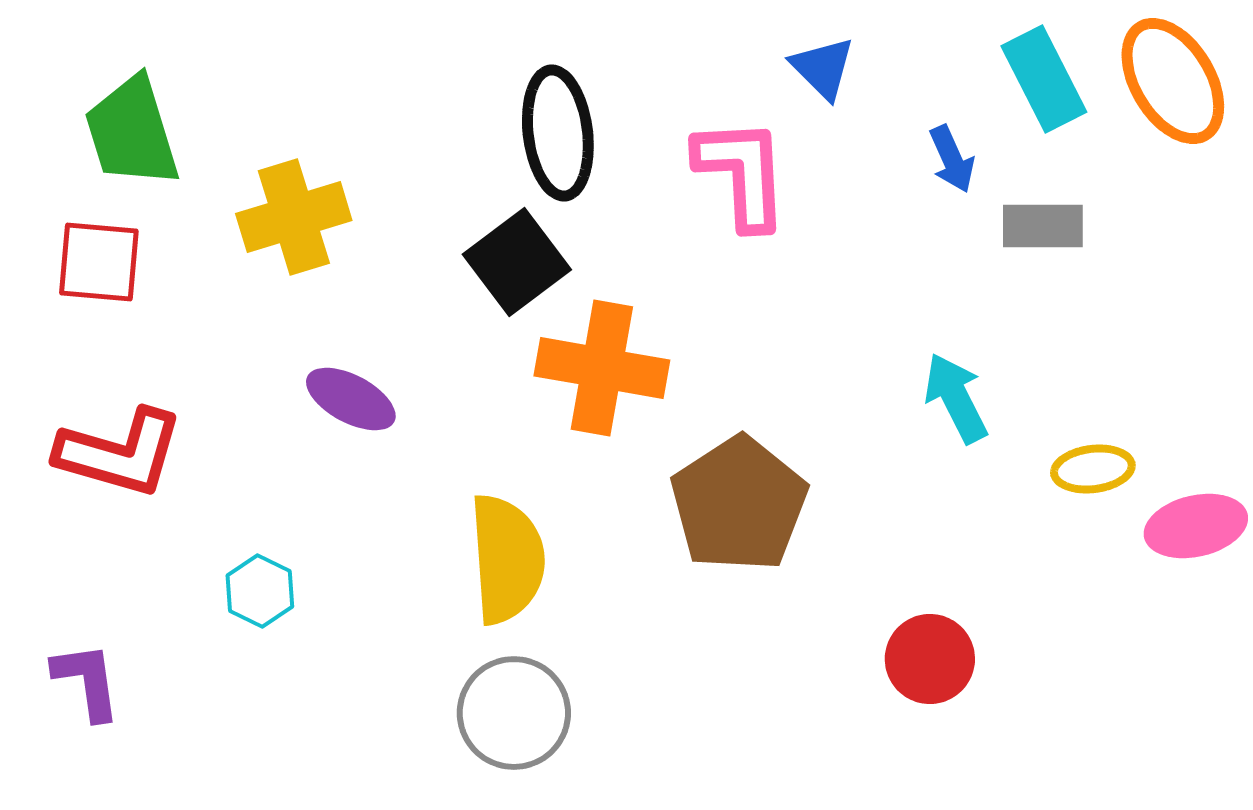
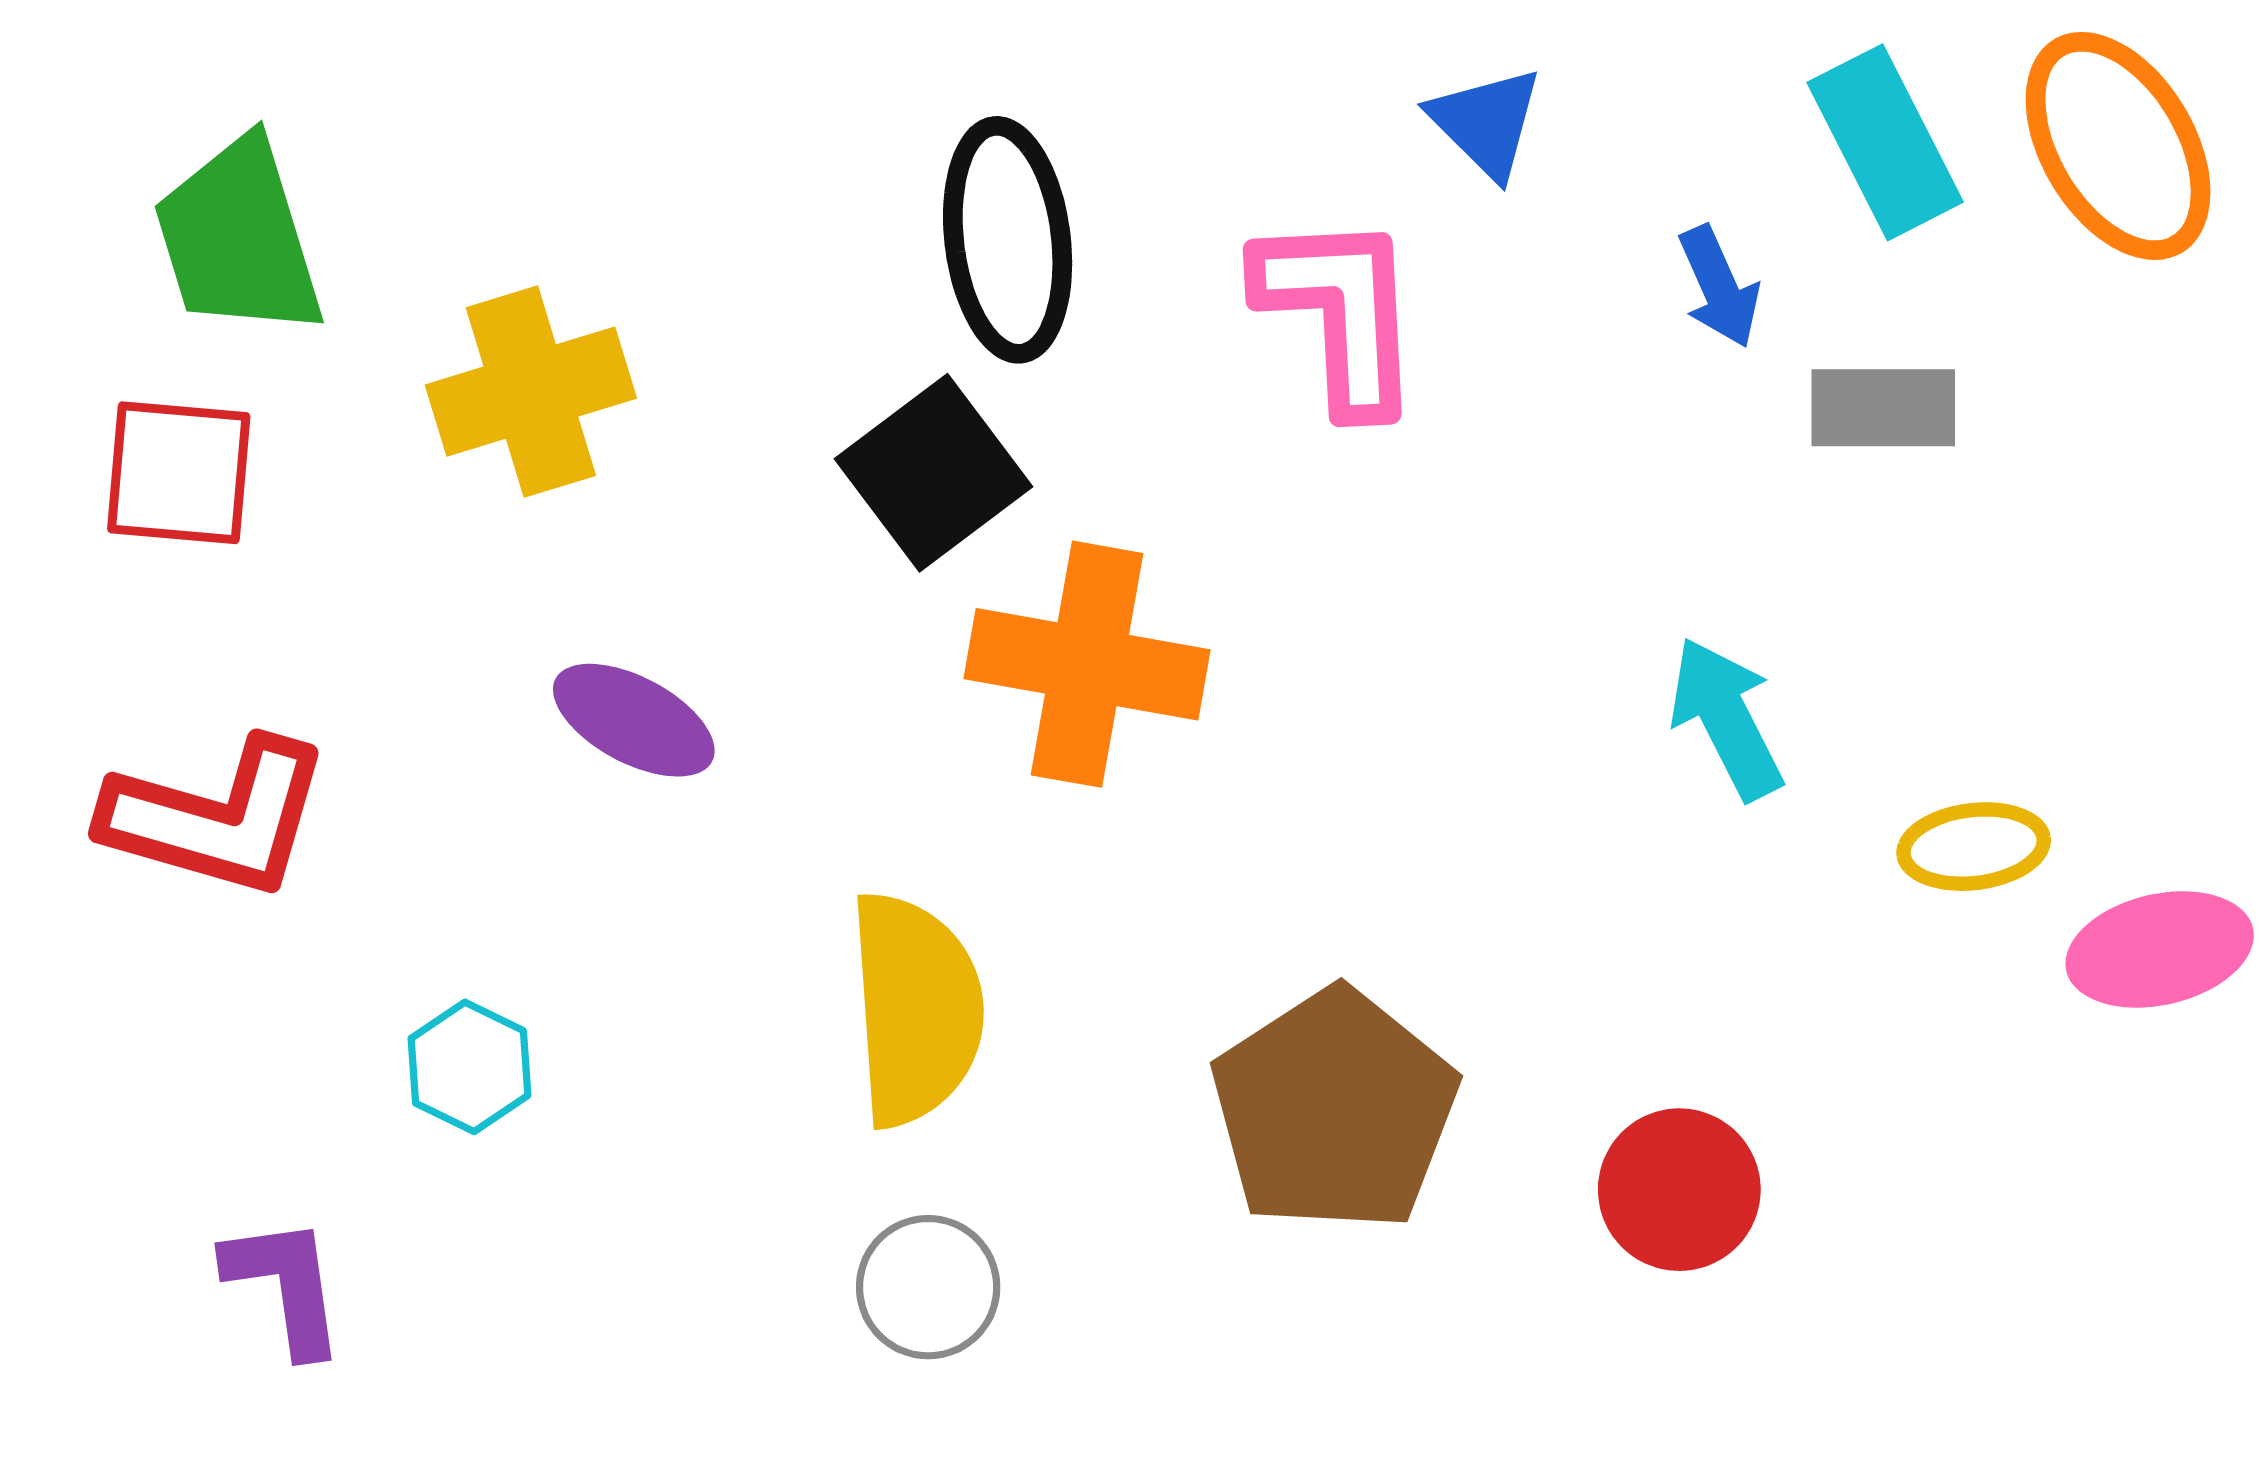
brown pentagon: (739, 504) -> (1334, 1110), moved
purple L-shape: (87, 681) -> (285, 1285), moved
gray circle: (514, 713) -> (928, 1287), size x0.7

